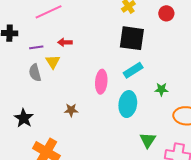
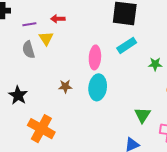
cyan ellipse: (128, 104) -> (98, 87), moved

